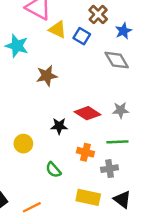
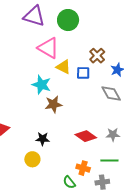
blue square: (82, 36) -> (83, 73), turned -32
cyan star: (17, 46) -> (41, 85), moved
black star: (59, 126) -> (43, 139), moved
green semicircle: (53, 170) -> (69, 182), moved

